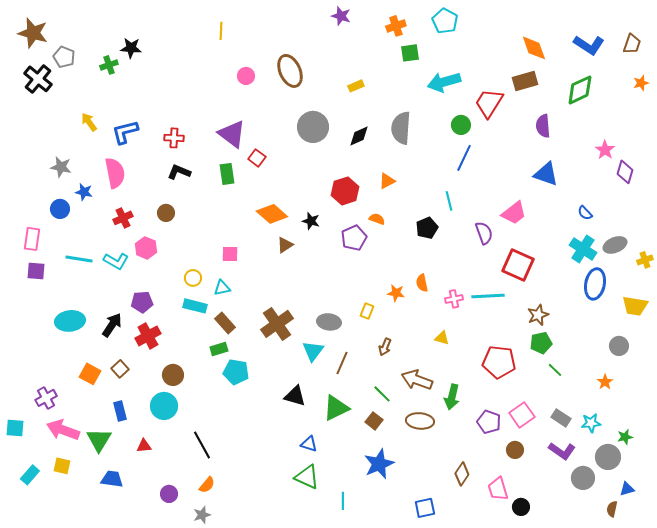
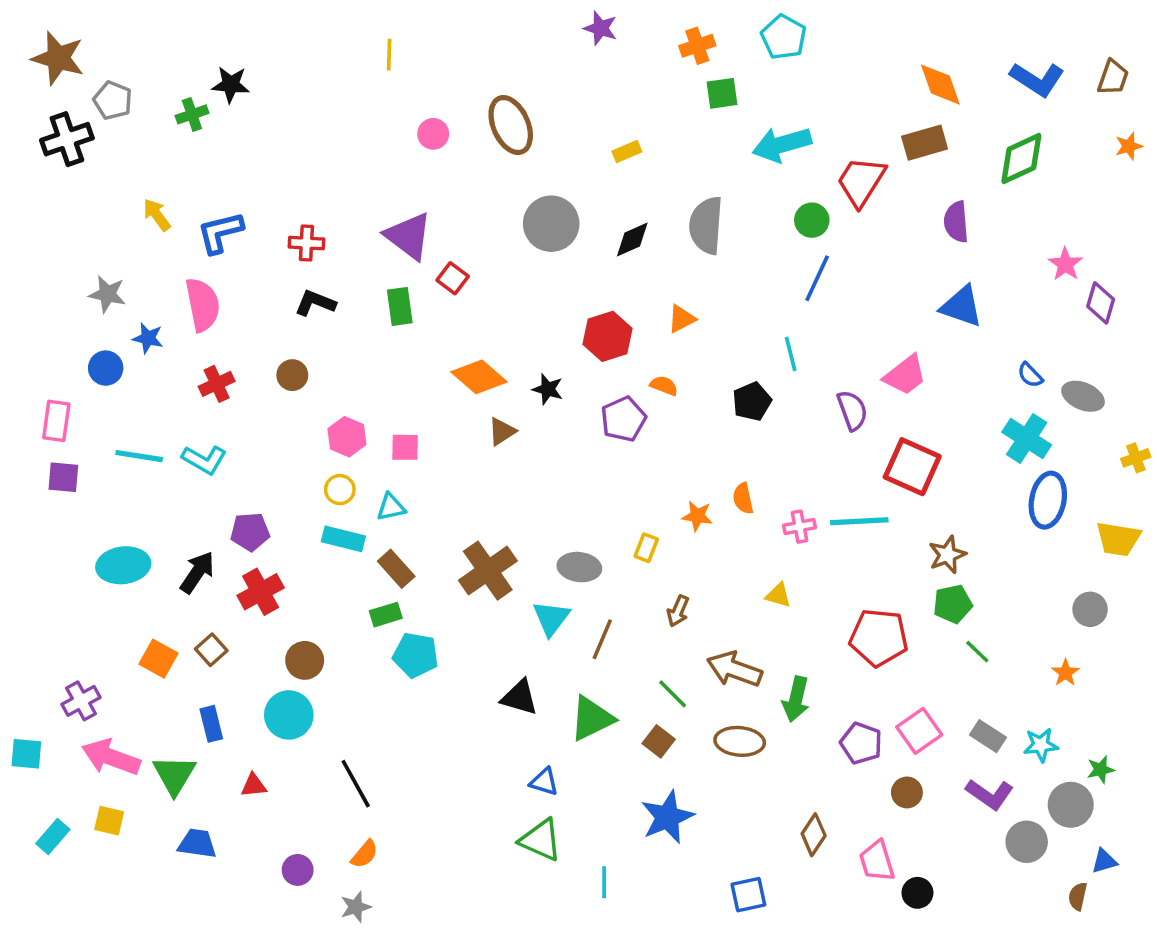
black cross: (38, 79) -> (67, 139), turned 32
gray ellipse: (615, 245) -> (1083, 396), moved, turned 45
pink hexagon: (146, 248) -> (347, 437), moved

